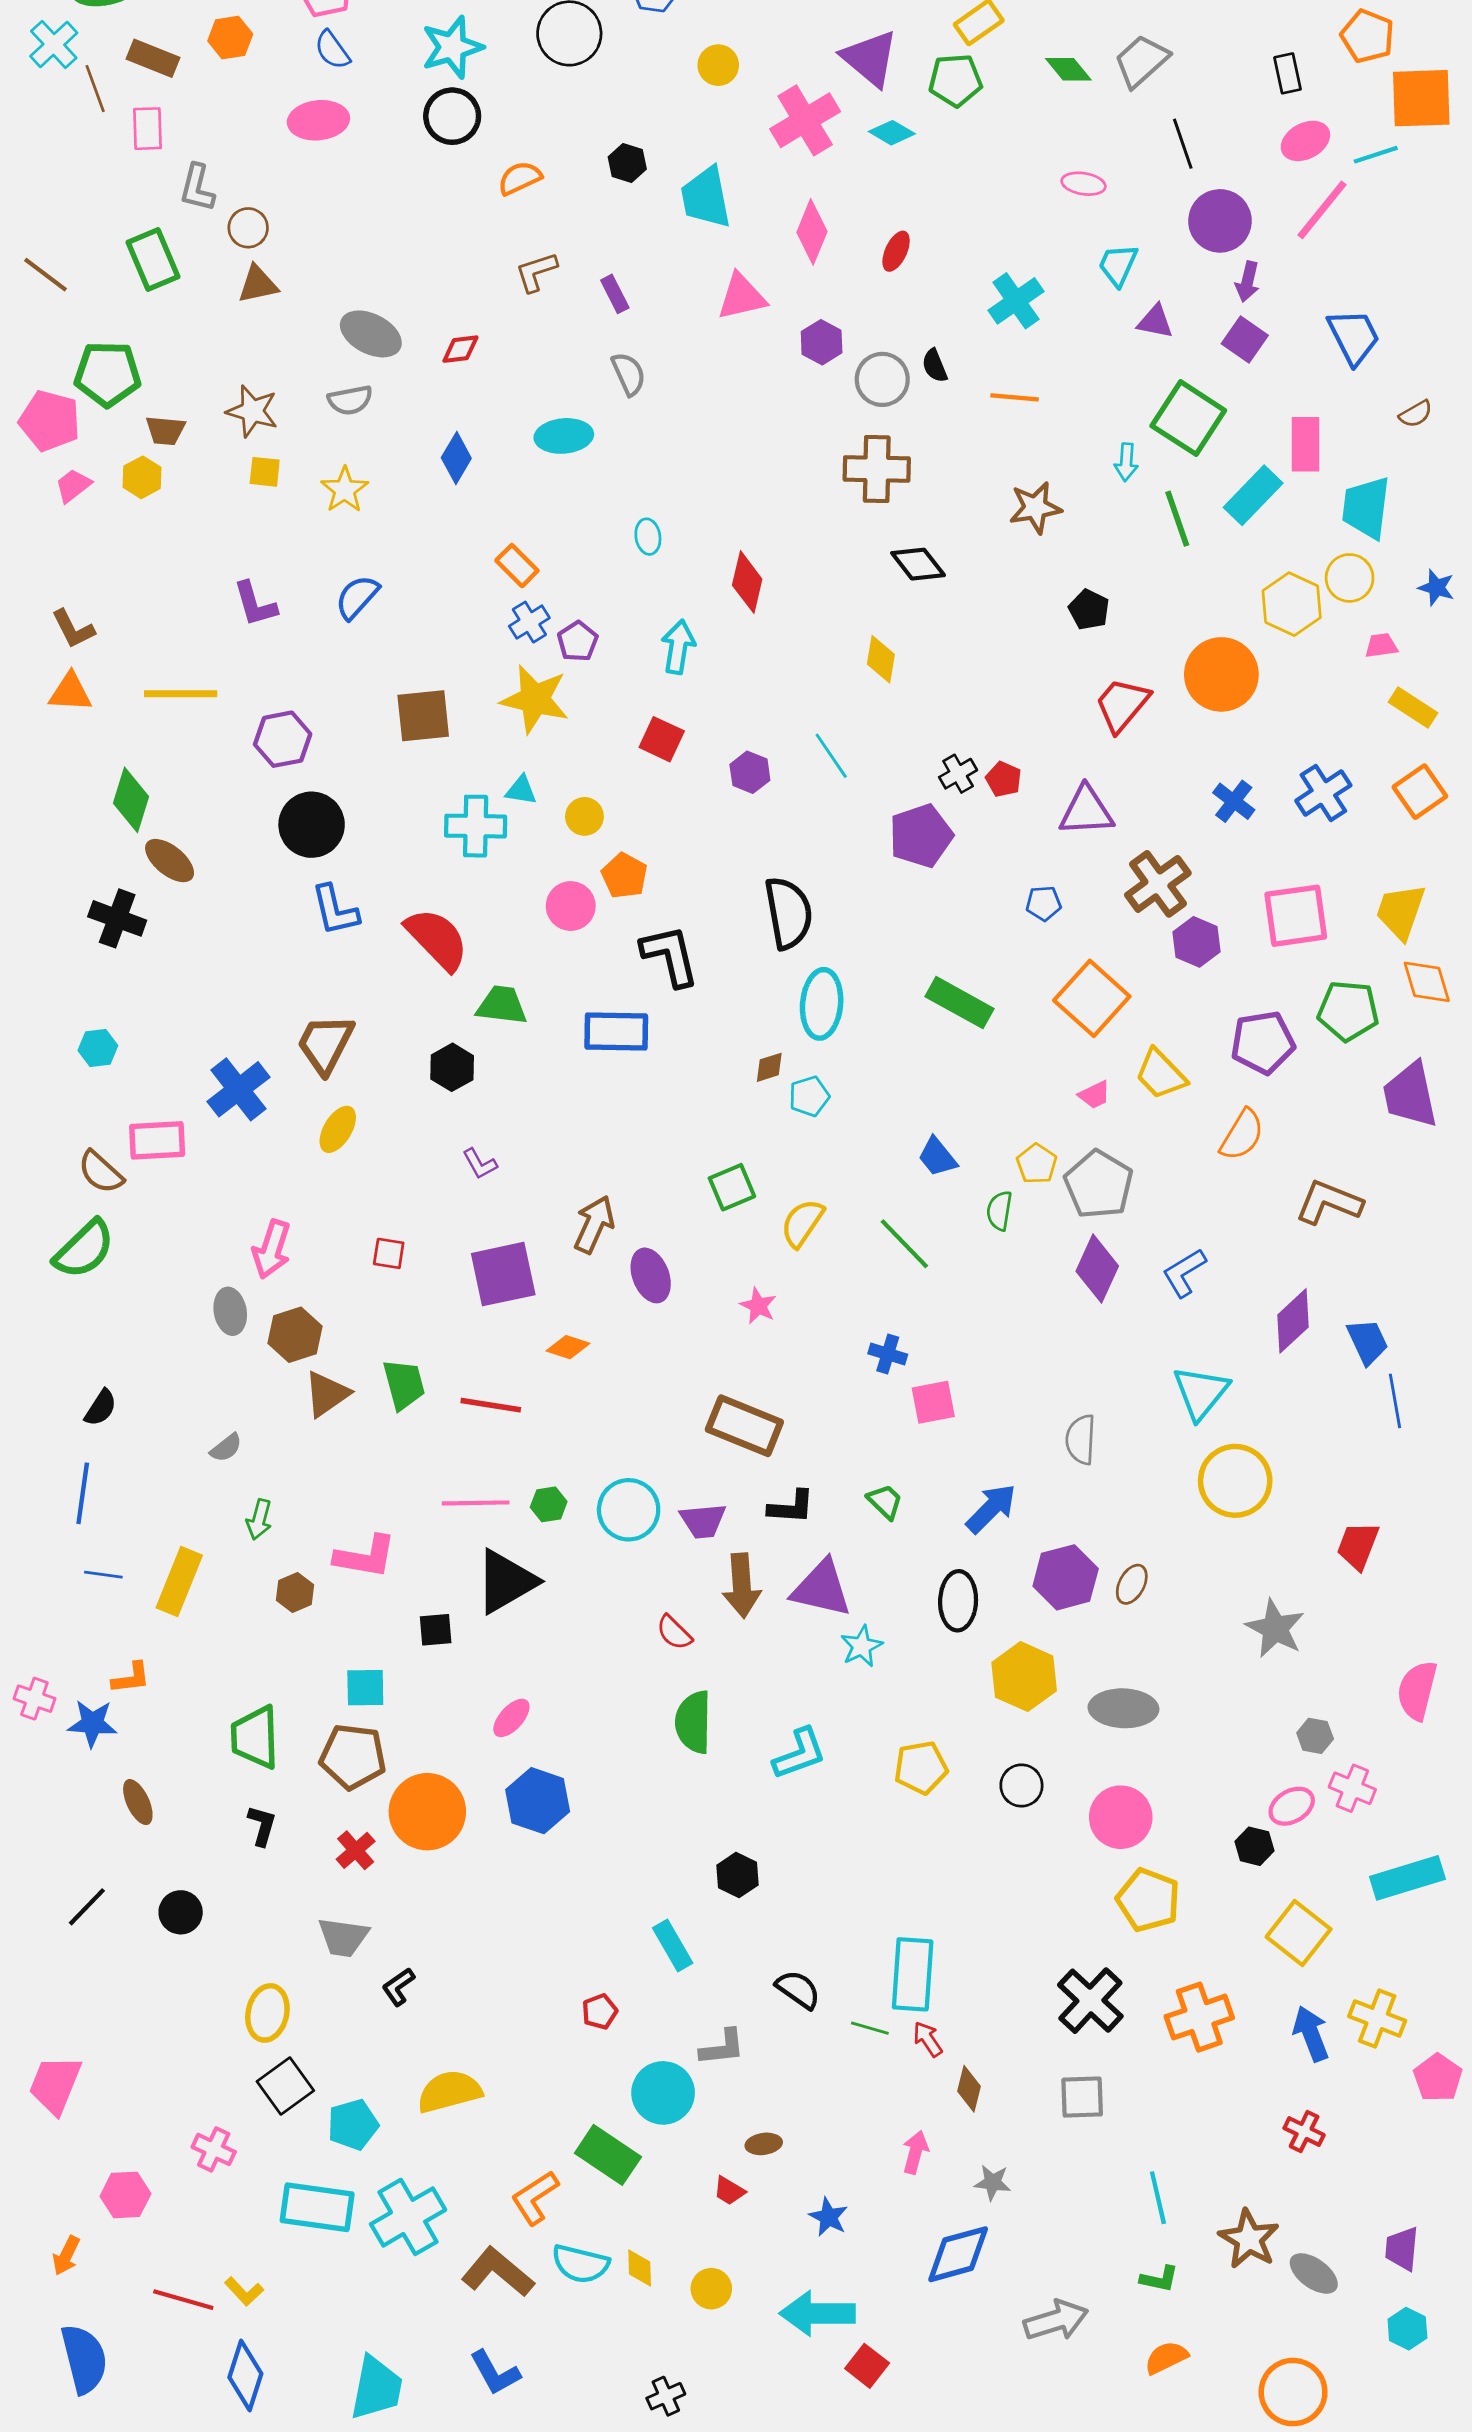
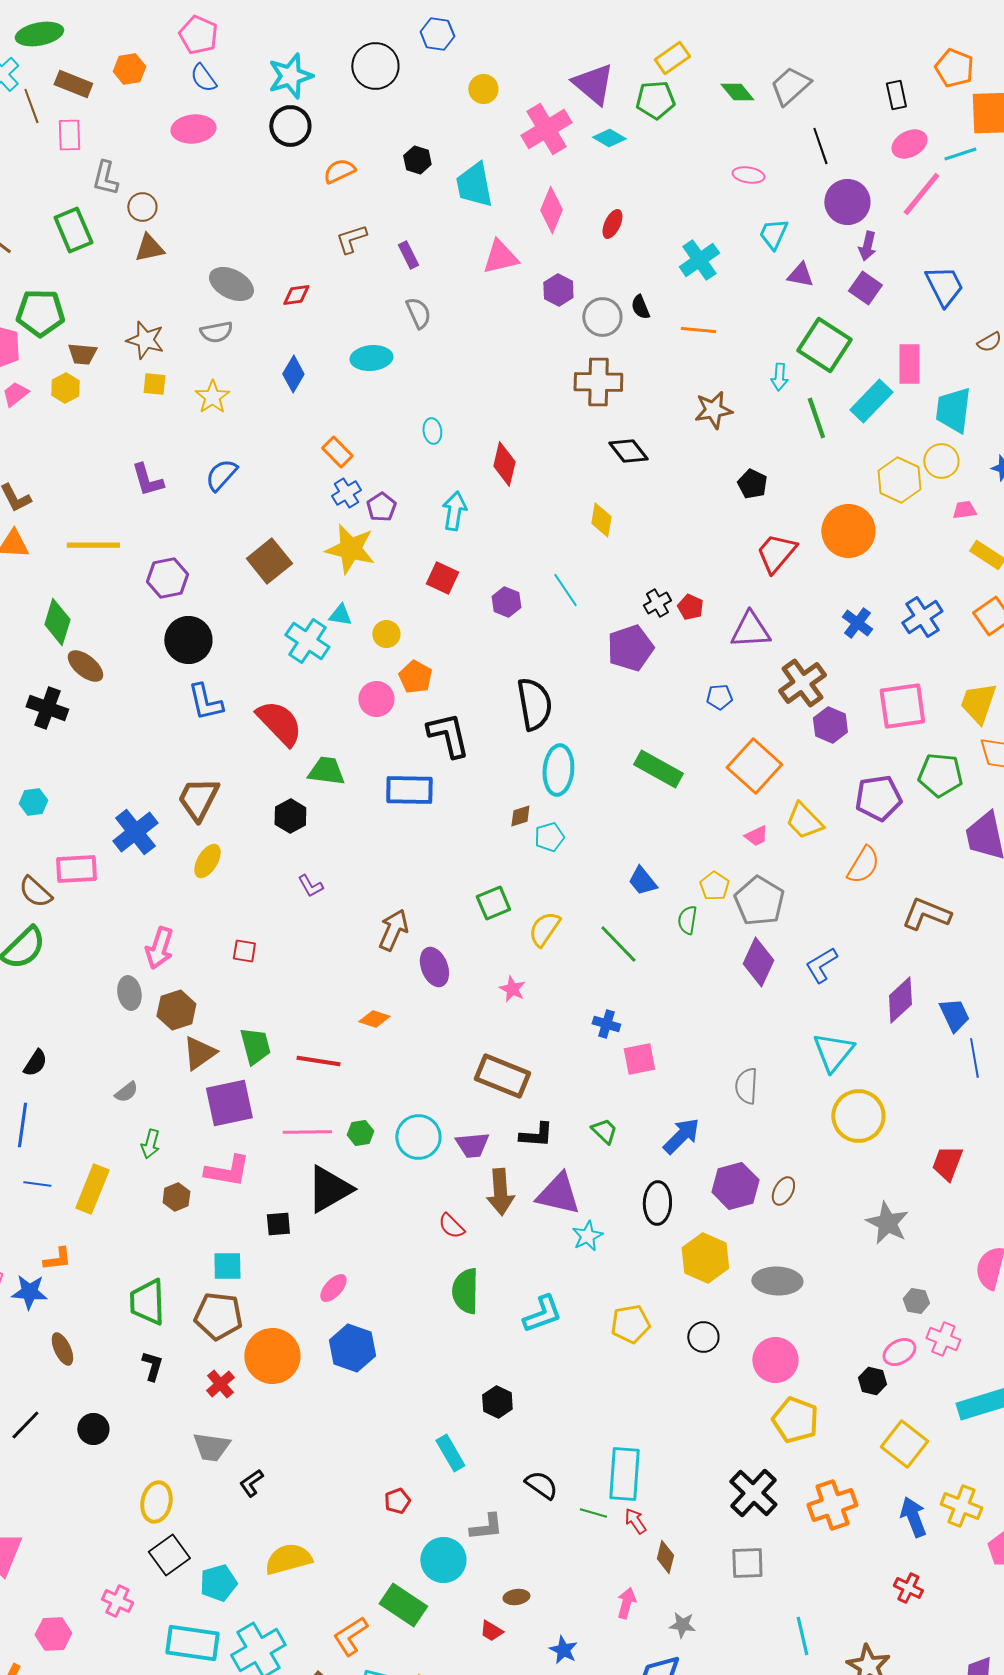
brown square: (423, 716) -> (269, 561), turned -33
cyan cross: (476, 826) -> (307, 641), turned 33
purple square: (503, 1274) -> (229, 1103), moved

